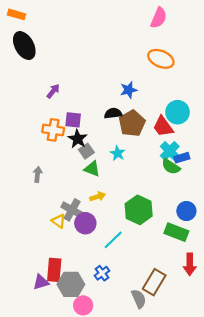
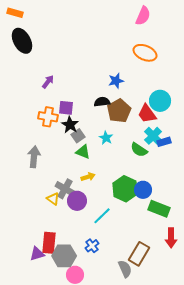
green semicircle: (171, 167) -> (139, 150), moved
gray arrow: (38, 174) -> (34, 157), size x1.5
blue circle: (186, 211) -> (143, 190), moved

